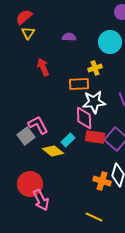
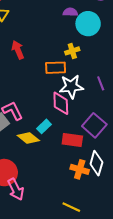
purple semicircle: (69, 37) -> (70, 12), moved
red rectangle: (95, 137) -> (72, 140), moved

